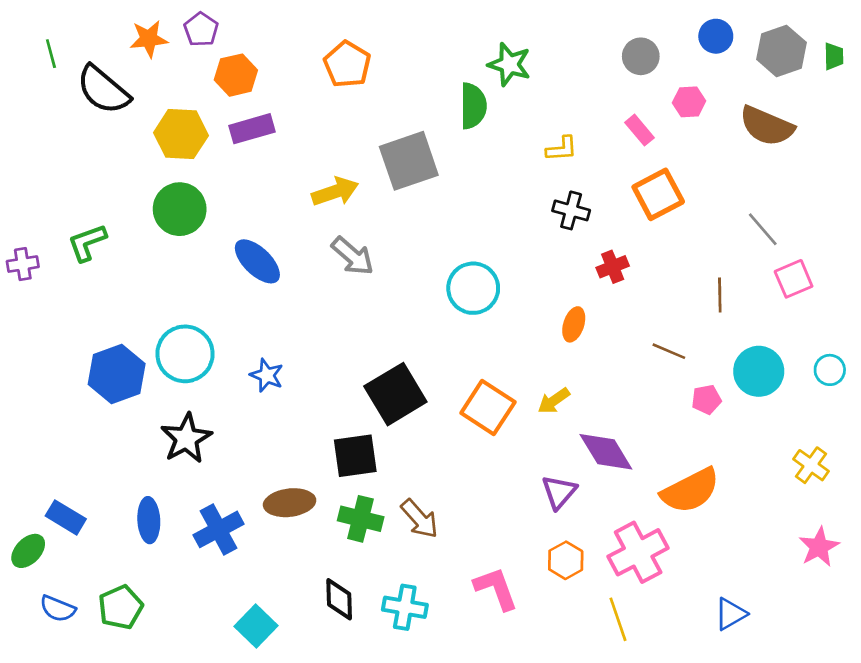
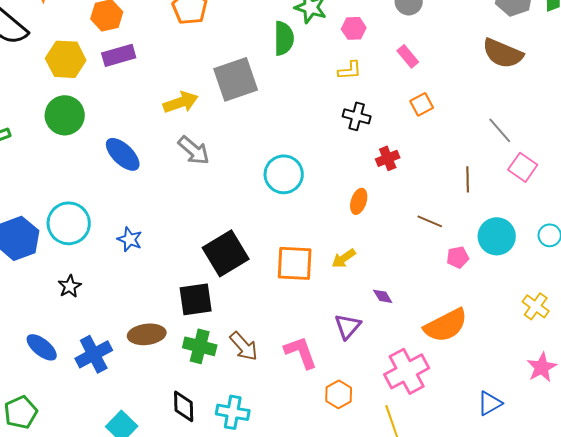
pink hexagon: (689, 102) -> (354, 28), moved
orange square: (658, 194) -> (422, 104), size x0.6
pink square: (794, 279) -> (523, 167), turned -32
orange square: (488, 408) -> (295, 263), turned -30
black star: (186, 438) -> (70, 286), size x0.6
purple diamond: (606, 452) -> (383, 296), size x0.5
blue ellipse: (149, 520) -> (42, 347), turned -48
orange hexagon: (566, 560) -> (339, 394), moved
pink L-shape: (496, 588) -> (301, 352), moved
blue triangle: (731, 614) -> (490, 403), moved

